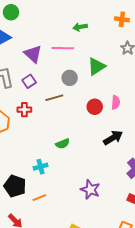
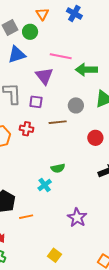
green arrow: (80, 27) -> (86, 70), moved, size x1.5
pink line: (63, 48) -> (61, 56), moved
purple square: (29, 81) -> (36, 102), turned 32
cyan cross: (41, 167) -> (45, 185), moved, turned -32

